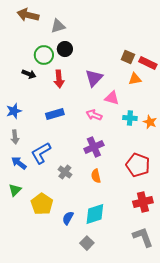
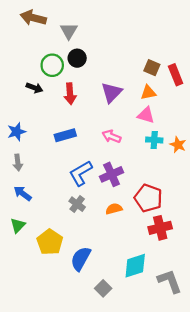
gray triangle: (58, 26) -> (69, 31), turned -42
red rectangle: (148, 63) -> (176, 75), turned 42
orange triangle: (135, 79) -> (148, 93), moved
pink triangle: (112, 98) -> (146, 115), moved
blue L-shape: (41, 153) -> (81, 173), moved
red pentagon: (138, 165) -> (148, 198), moved
orange semicircle: (96, 176) -> (114, 209), turned 88
red cross: (143, 202) -> (160, 228), moved
cyan diamond: (95, 214) -> (135, 266), moved
blue semicircle: (68, 218) -> (81, 259), size x1.5

